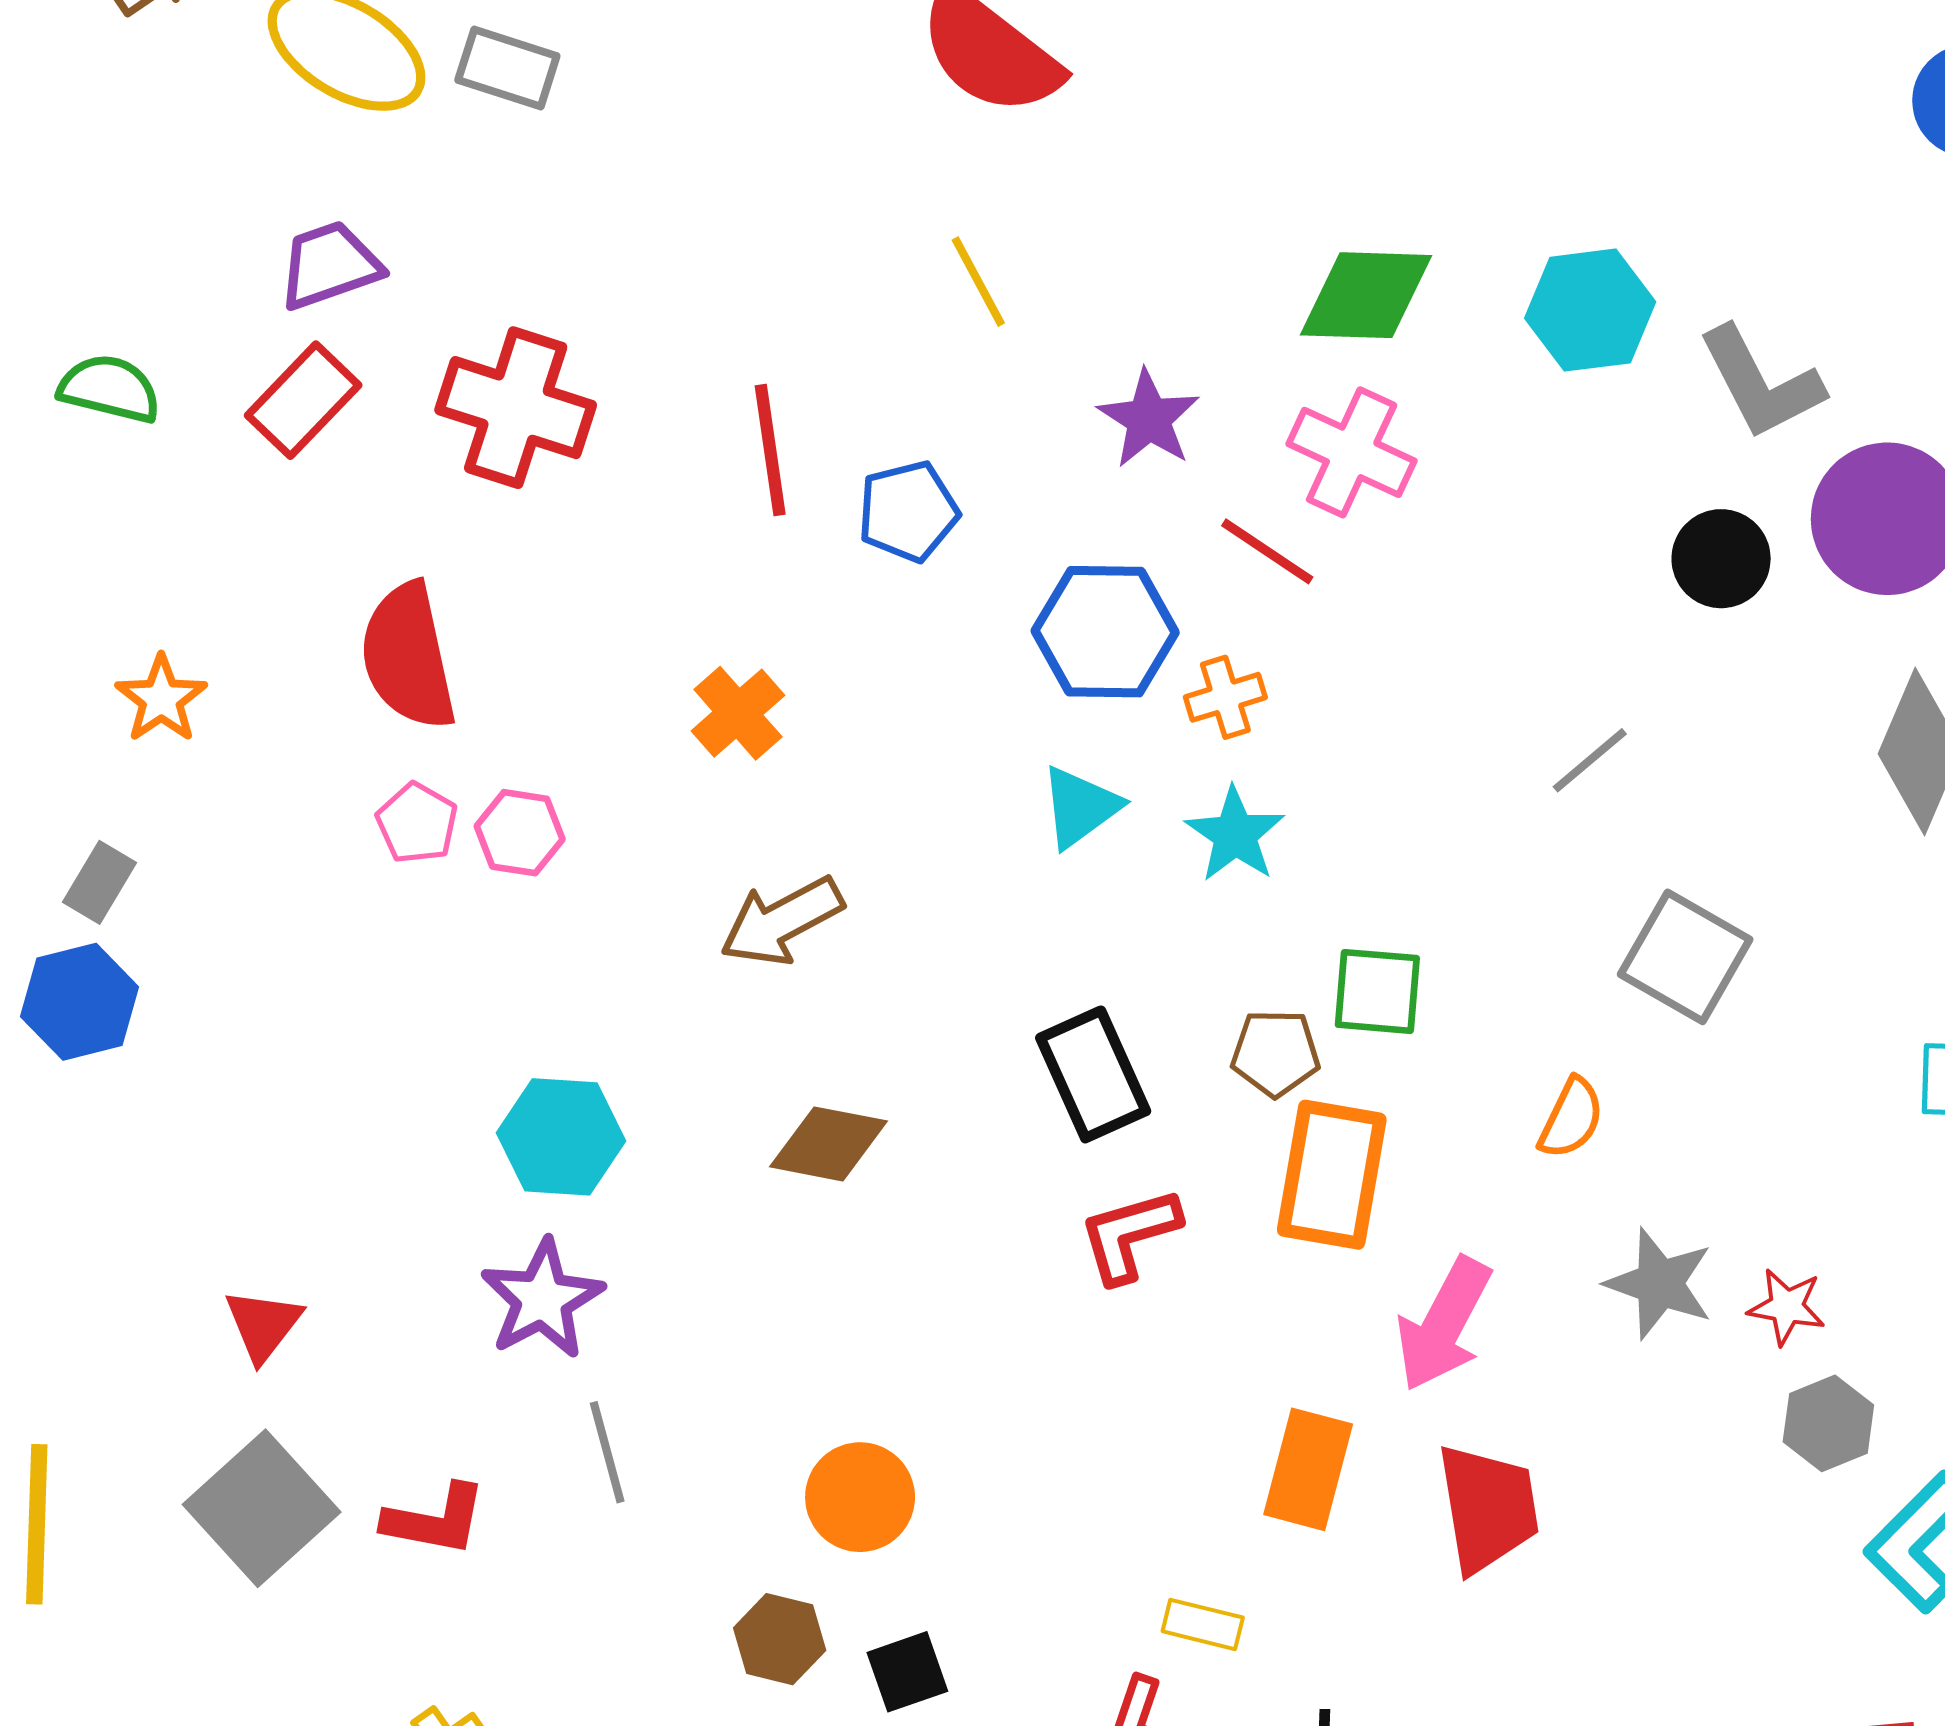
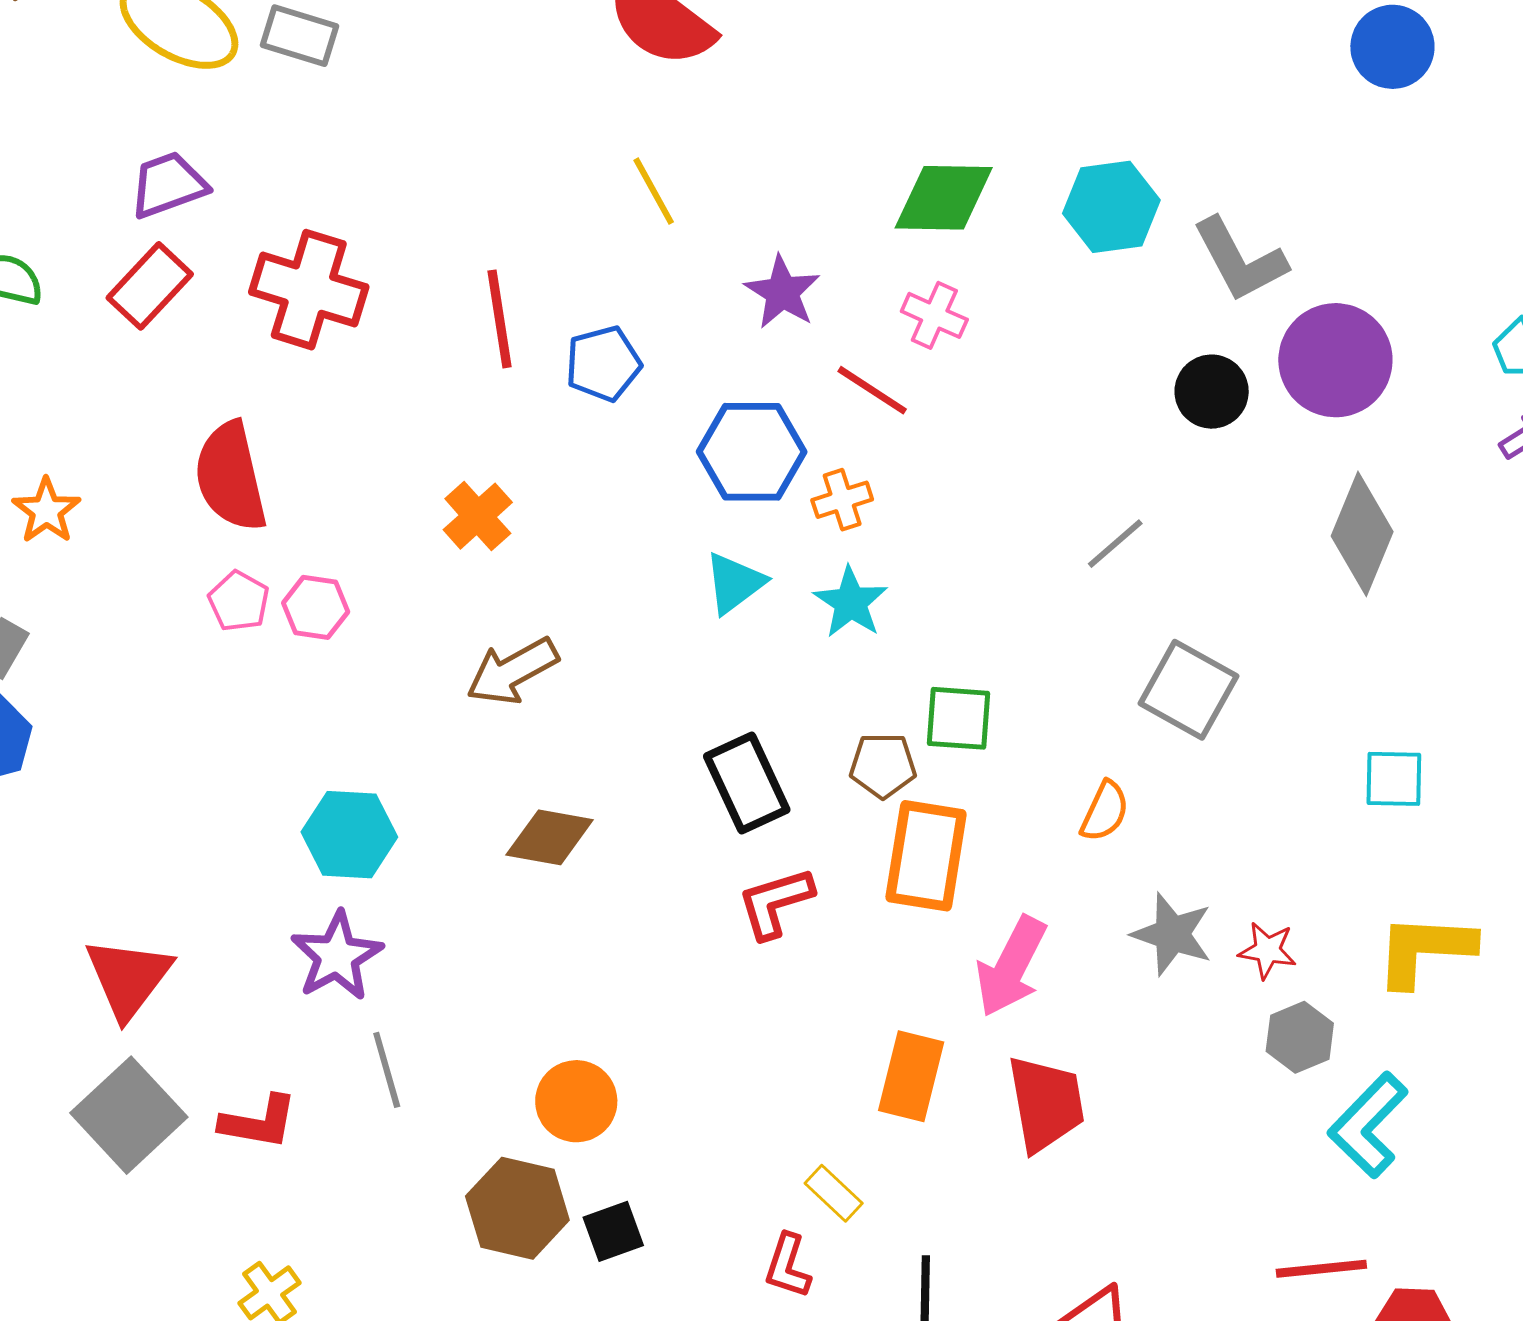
pink cross: (1352, 452) -> (934, 315), size x0.7
red triangle: (263, 1325) -> (128, 978), size x1.5
yellow rectangle: (1203, 1624) -> (834, 1193), turned 30
brown hexagon: (780, 1639) -> (517, 1208), size x1.5

